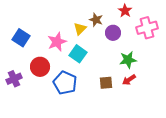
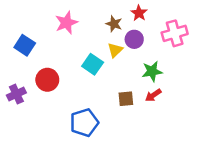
red star: (125, 11) -> (139, 13), moved
yellow triangle: (80, 29) -> (115, 50), moved
pink star: (57, 42) -> (66, 23), moved
blue pentagon: (65, 83) -> (84, 123), moved, turned 30

